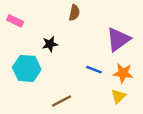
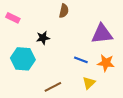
purple triangle: (118, 39) -> (102, 34), turned 30
yellow triangle: (118, 96) -> (89, 83), moved

